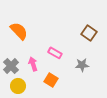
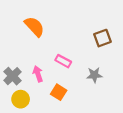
orange semicircle: (19, 31) -> (34, 27), moved
brown square: (89, 33) -> (102, 38), turned 35

